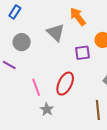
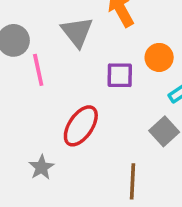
pink line: (36, 87) -> (38, 70), moved

